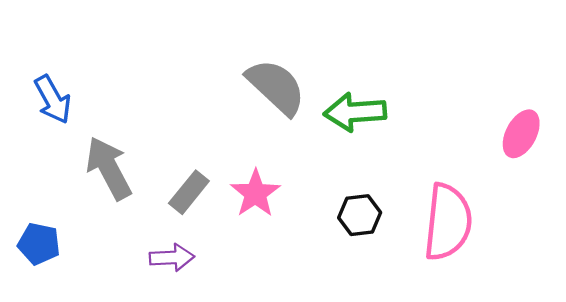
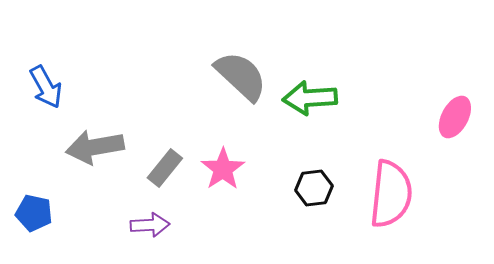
gray arrow: (109, 168) -> (95, 147), turned -72

